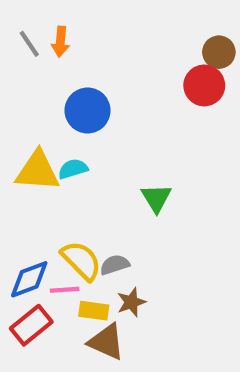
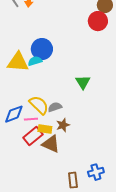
blue circle: (88, 110) -> (42, 49), moved
green triangle: (156, 198) -> (83, 82), moved
red rectangle: (31, 325) -> (33, 136), moved

